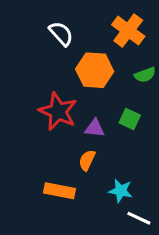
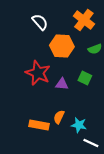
orange semicircle: (87, 160) -> (59, 117), moved

